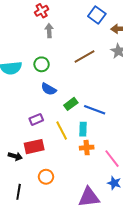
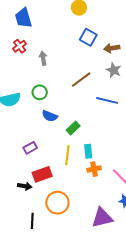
red cross: (42, 11) -> (20, 46), moved
blue line: (95, 110) -> (107, 100), moved
purple rectangle: (36, 119) -> (30, 148), moved
yellow line: (62, 130) -> (67, 155), turned 42
orange circle: (46, 177) -> (57, 203), size x1.5

